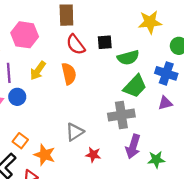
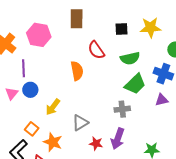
black square: (105, 42) -> (122, 29), moved
red semicircle: (76, 45) -> (96, 50), moved
yellow arrow: (38, 71) -> (53, 107), moved
gray cross: (121, 115) -> (122, 109), size x0.7
purple arrow: (133, 146) -> (118, 139), moved

